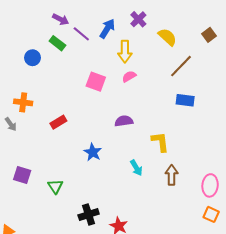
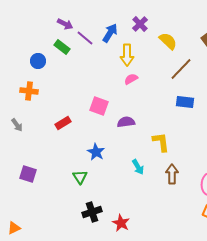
pink square: (96, 82) -> (99, 106), moved
orange cross: (23, 102) -> (29, 91), moved
green triangle: (55, 186) -> (80, 177), moved

